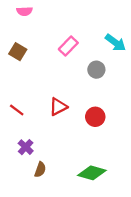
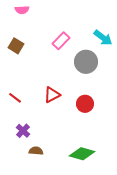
gray circle: (96, 70) -> (86, 62), size x1.5
brown semicircle: (40, 170) -> (36, 151), turned -104

